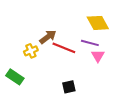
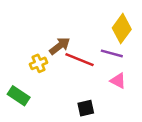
yellow diamond: (98, 23) -> (122, 29), turned 65
pink triangle: (98, 56) -> (118, 81), moved, turned -32

